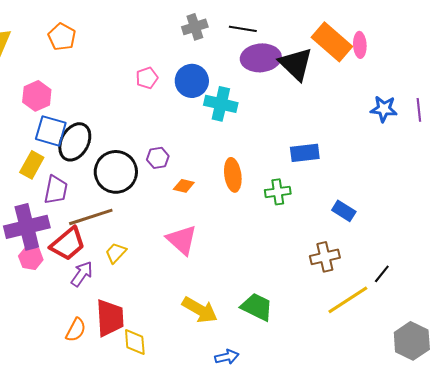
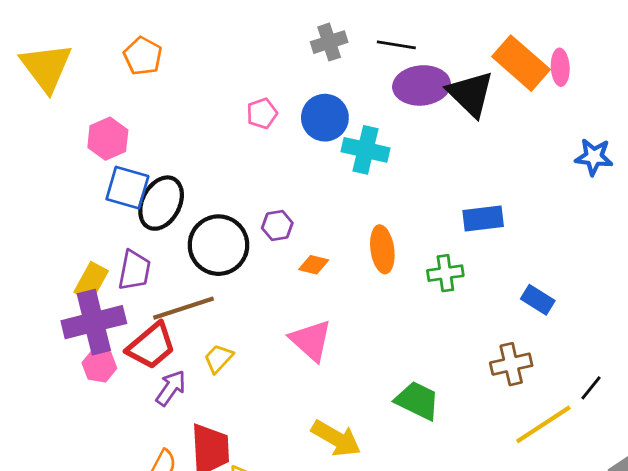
yellow rectangle: (32, 165) -> (91, 282), moved
green trapezoid: (257, 307) -> (417, 401), moved

